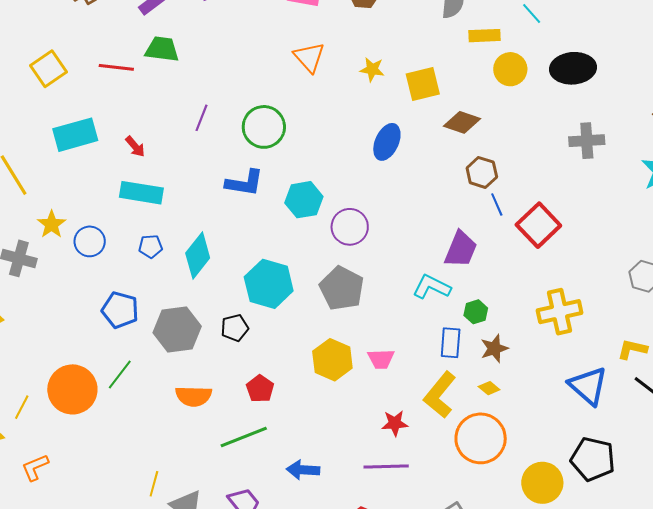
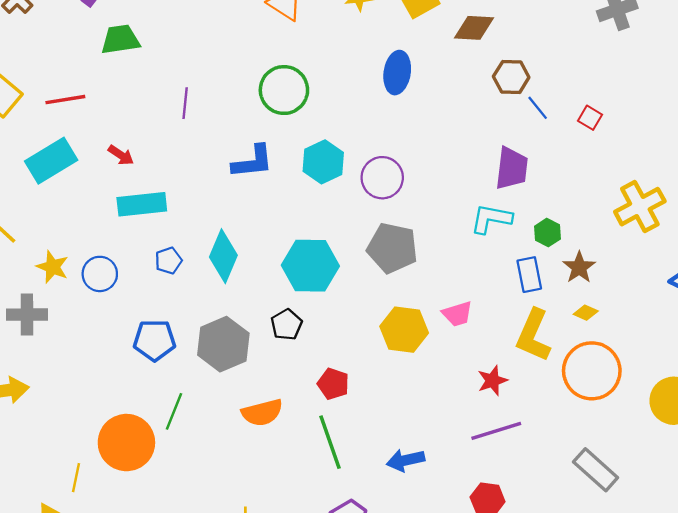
red line: (116, 67) -> (65, 100), moved
green circle: (264, 127) -> (284, 90), moved
red square: (538, 225) -> (590, 118), size x0.5
green line: (244, 437) -> (330, 442), turned -72

